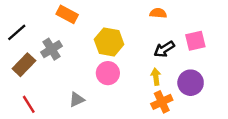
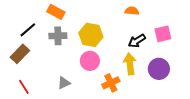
black line: (17, 32) -> (28, 30), moved
gray cross: (52, 49) -> (58, 36), moved, turned 30
yellow arrow: (156, 77) -> (130, 64), size x1.5
orange cross: (162, 102) -> (111, 83), moved

